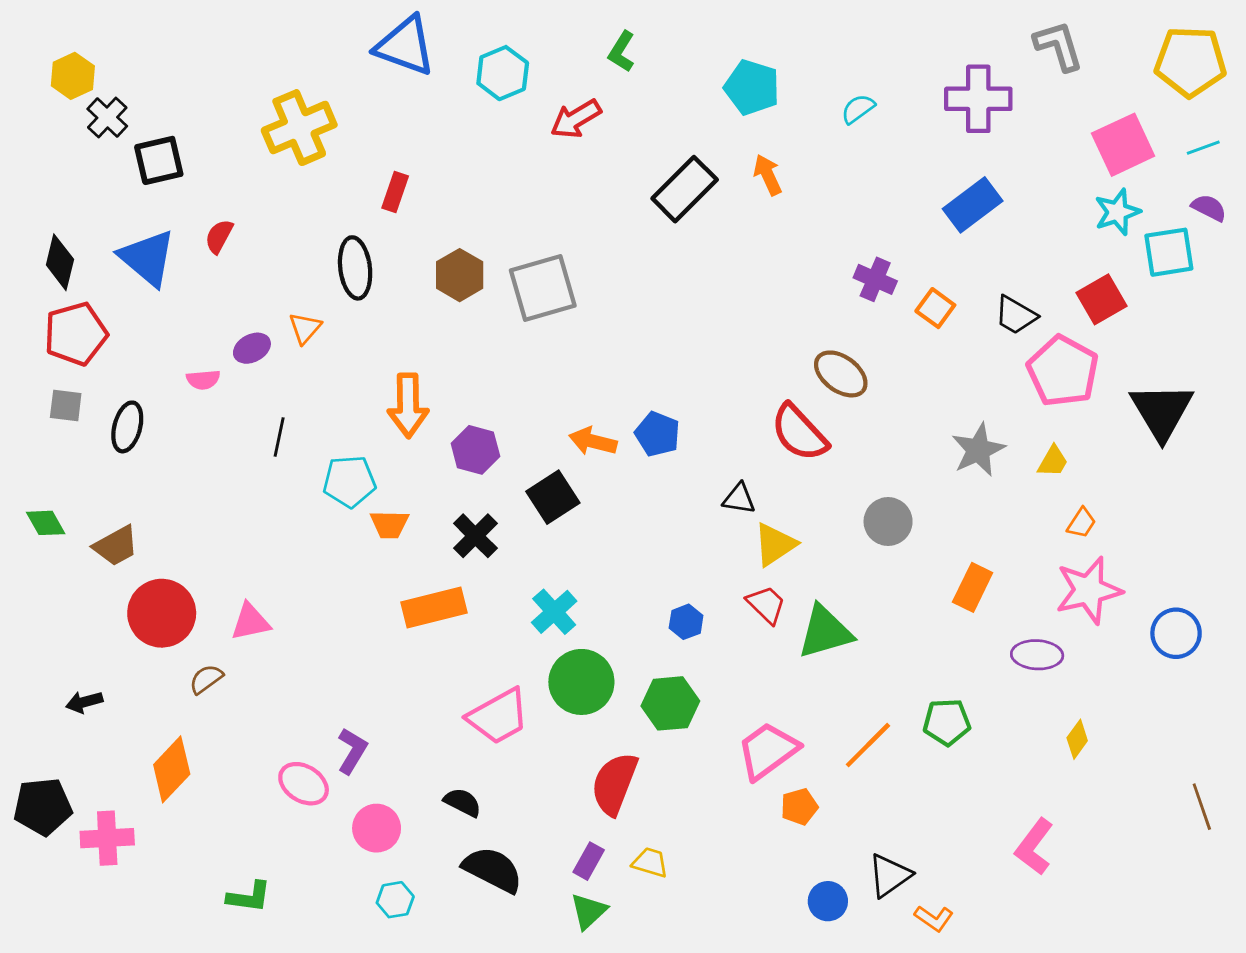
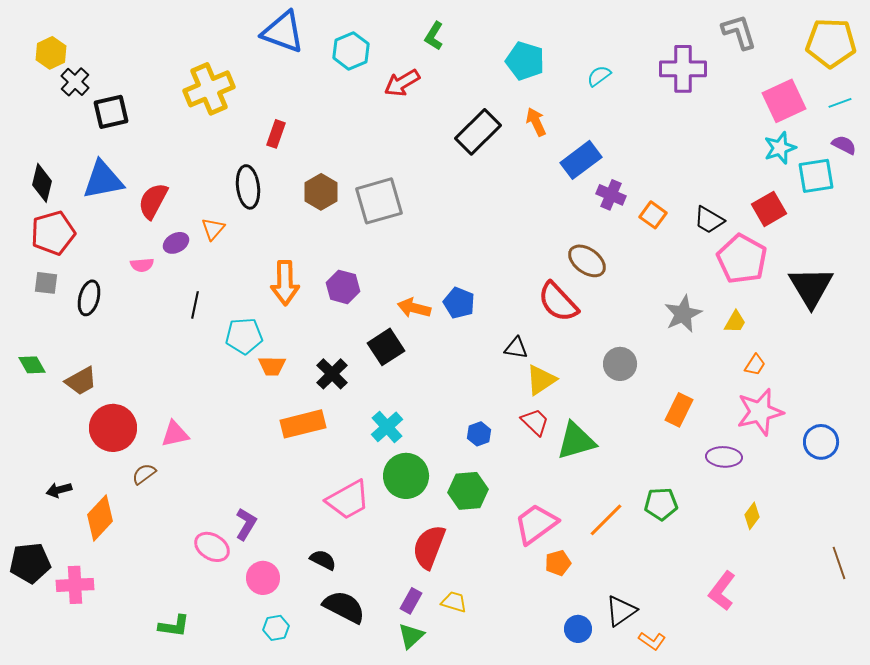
blue rectangle: (973, 205) -> (581, 160), moved
red semicircle: (219, 236) -> (153, 201), moved, size x1.5
blue triangle: (147, 258) -> (103, 180), turned -51
purple hexagon: (475, 450) -> (343, 287), moved
orange diamond: (172, 769) -> (100, 518), moved

